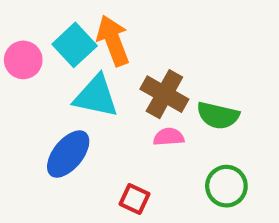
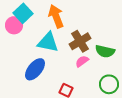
cyan square: (75, 45) -> (23, 13), moved
brown cross: (164, 94) -> (80, 41), turned 30
pink semicircle: (169, 137) -> (82, 61), turned -32

